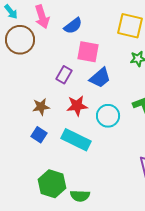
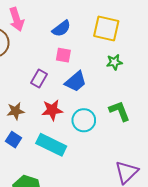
blue semicircle: (73, 26) -> (61, 29), moved
pink square: (88, 52) -> (63, 55), size x0.7

